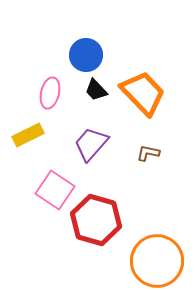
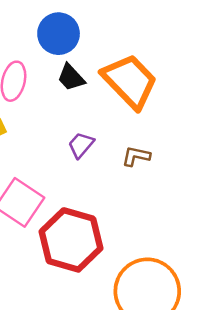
purple trapezoid: (91, 144) -> (81, 145), moved, size x0.6

